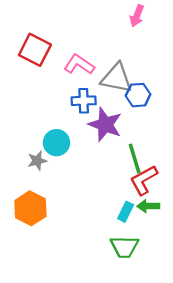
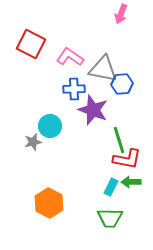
red L-shape: (144, 180) -> (127, 159), turned -140
orange hexagon: (30, 208) -> (49, 203), moved

